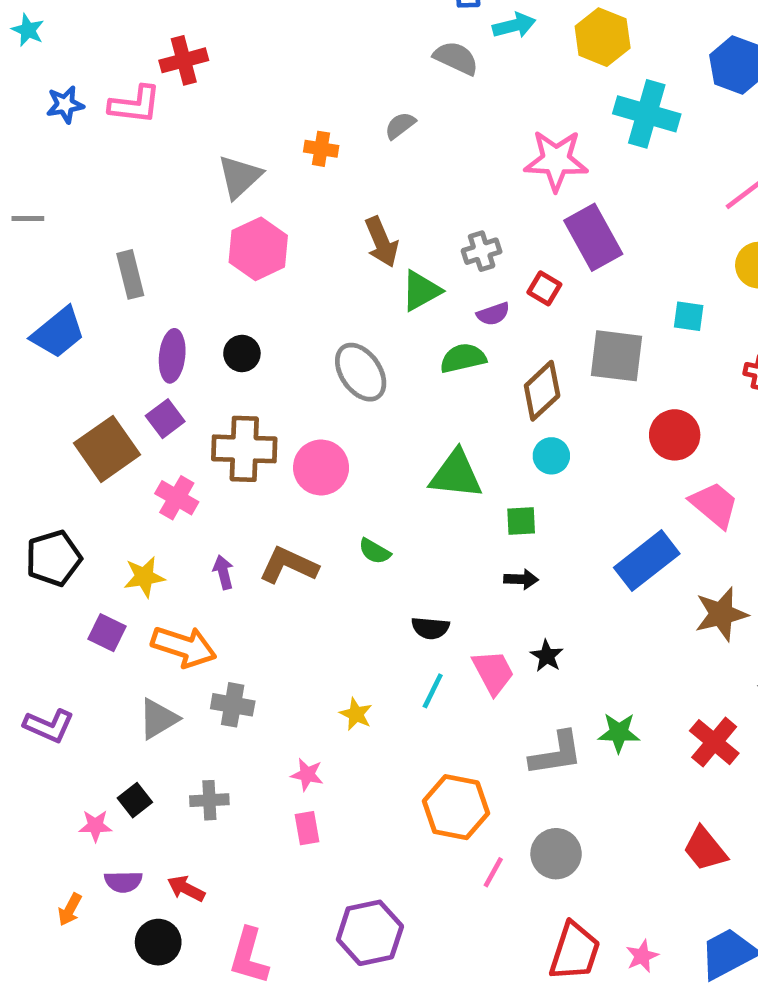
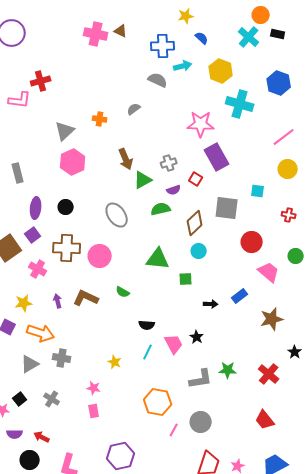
blue rectangle: (647, 561) -> (240, 296), size x0.6
black arrow: (521, 579) -> (211, 304), moved
gray cross: (209, 800) -> (52, 399), turned 35

